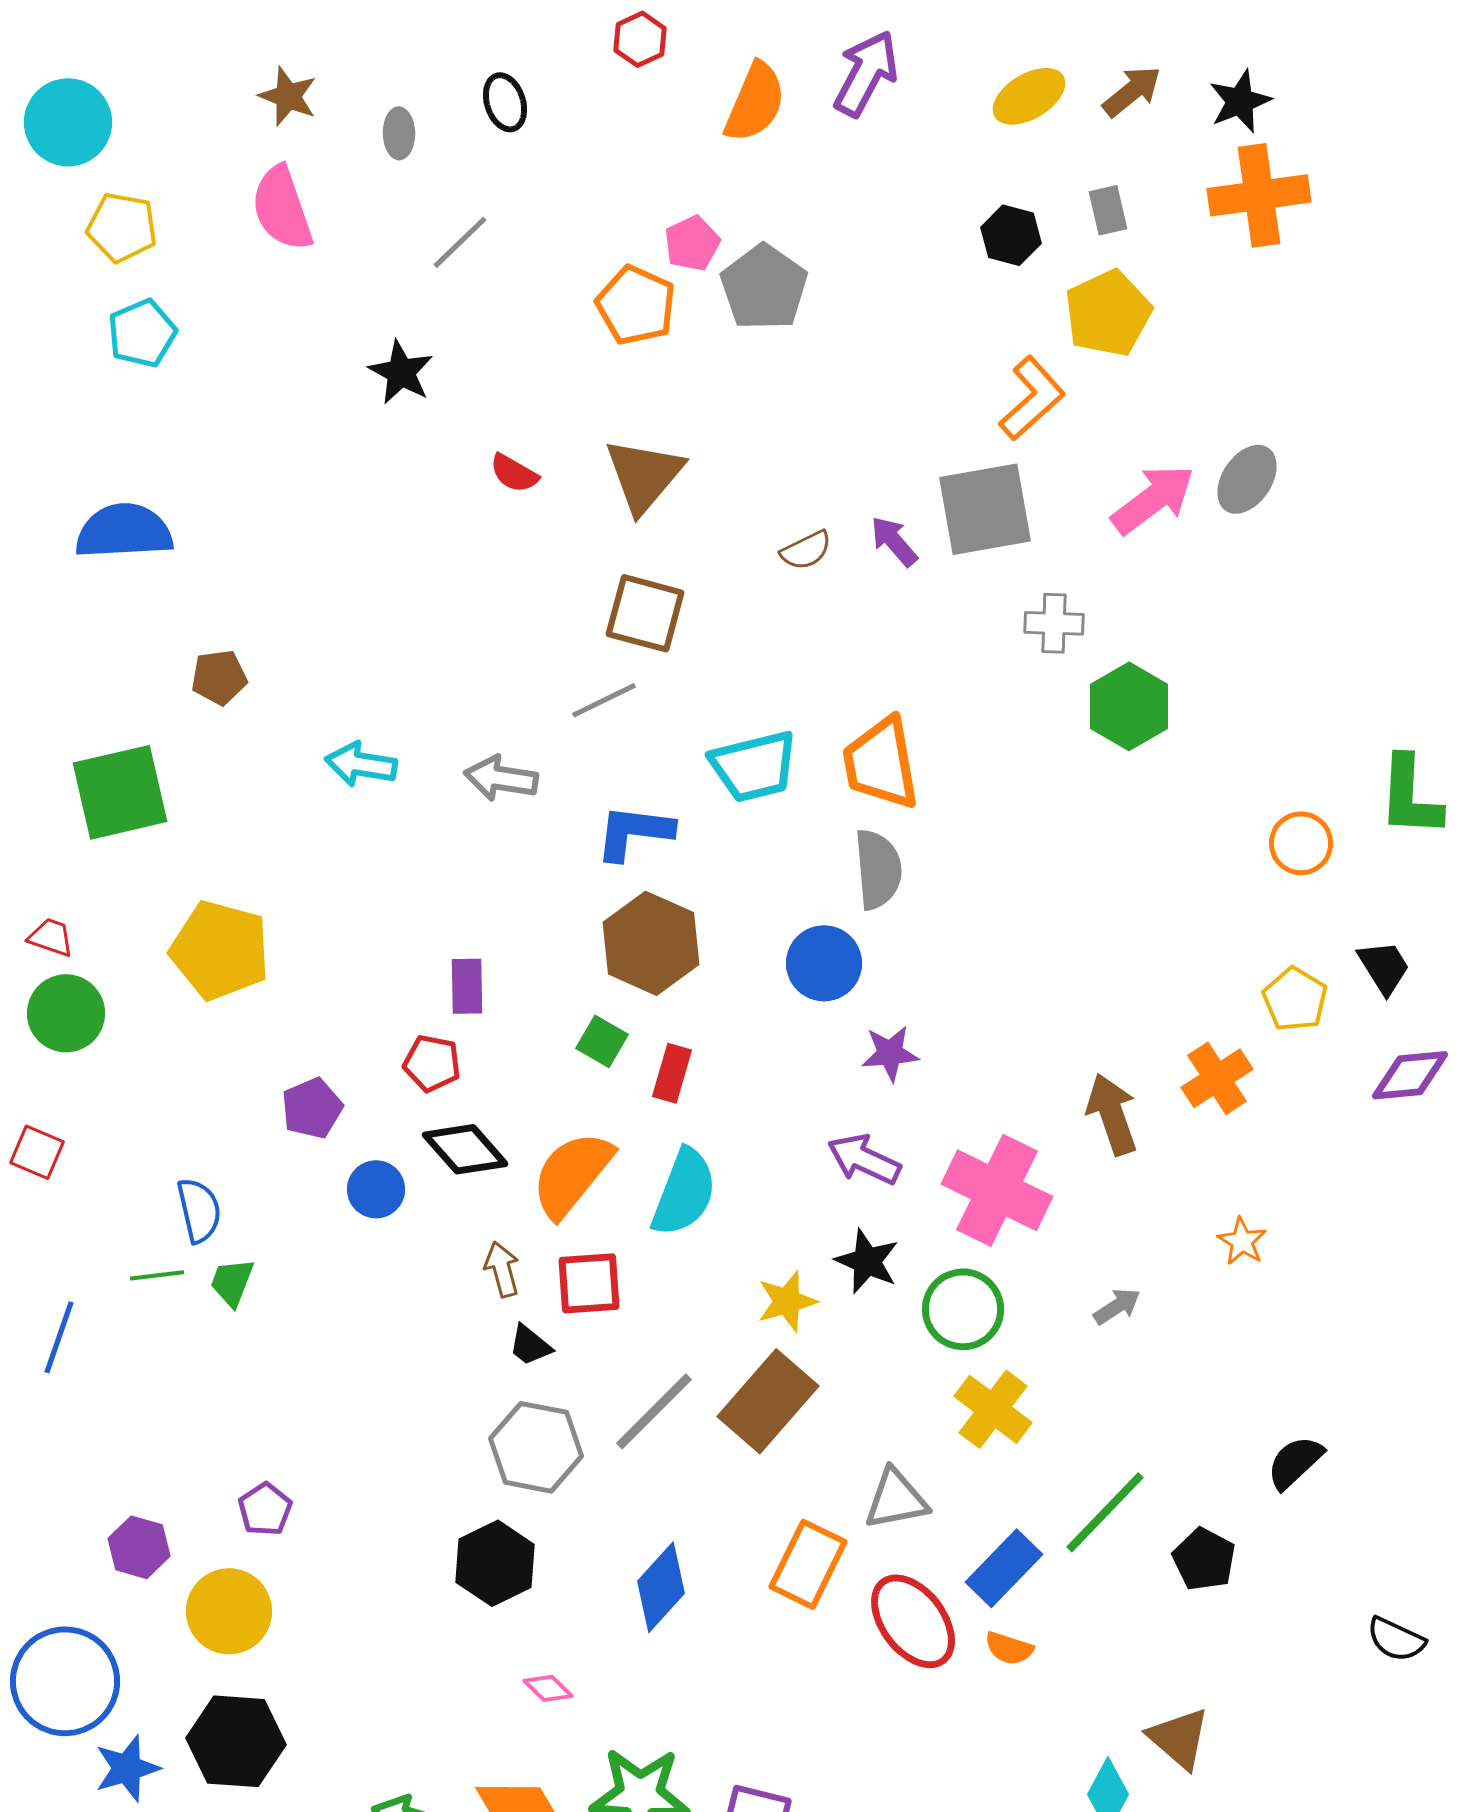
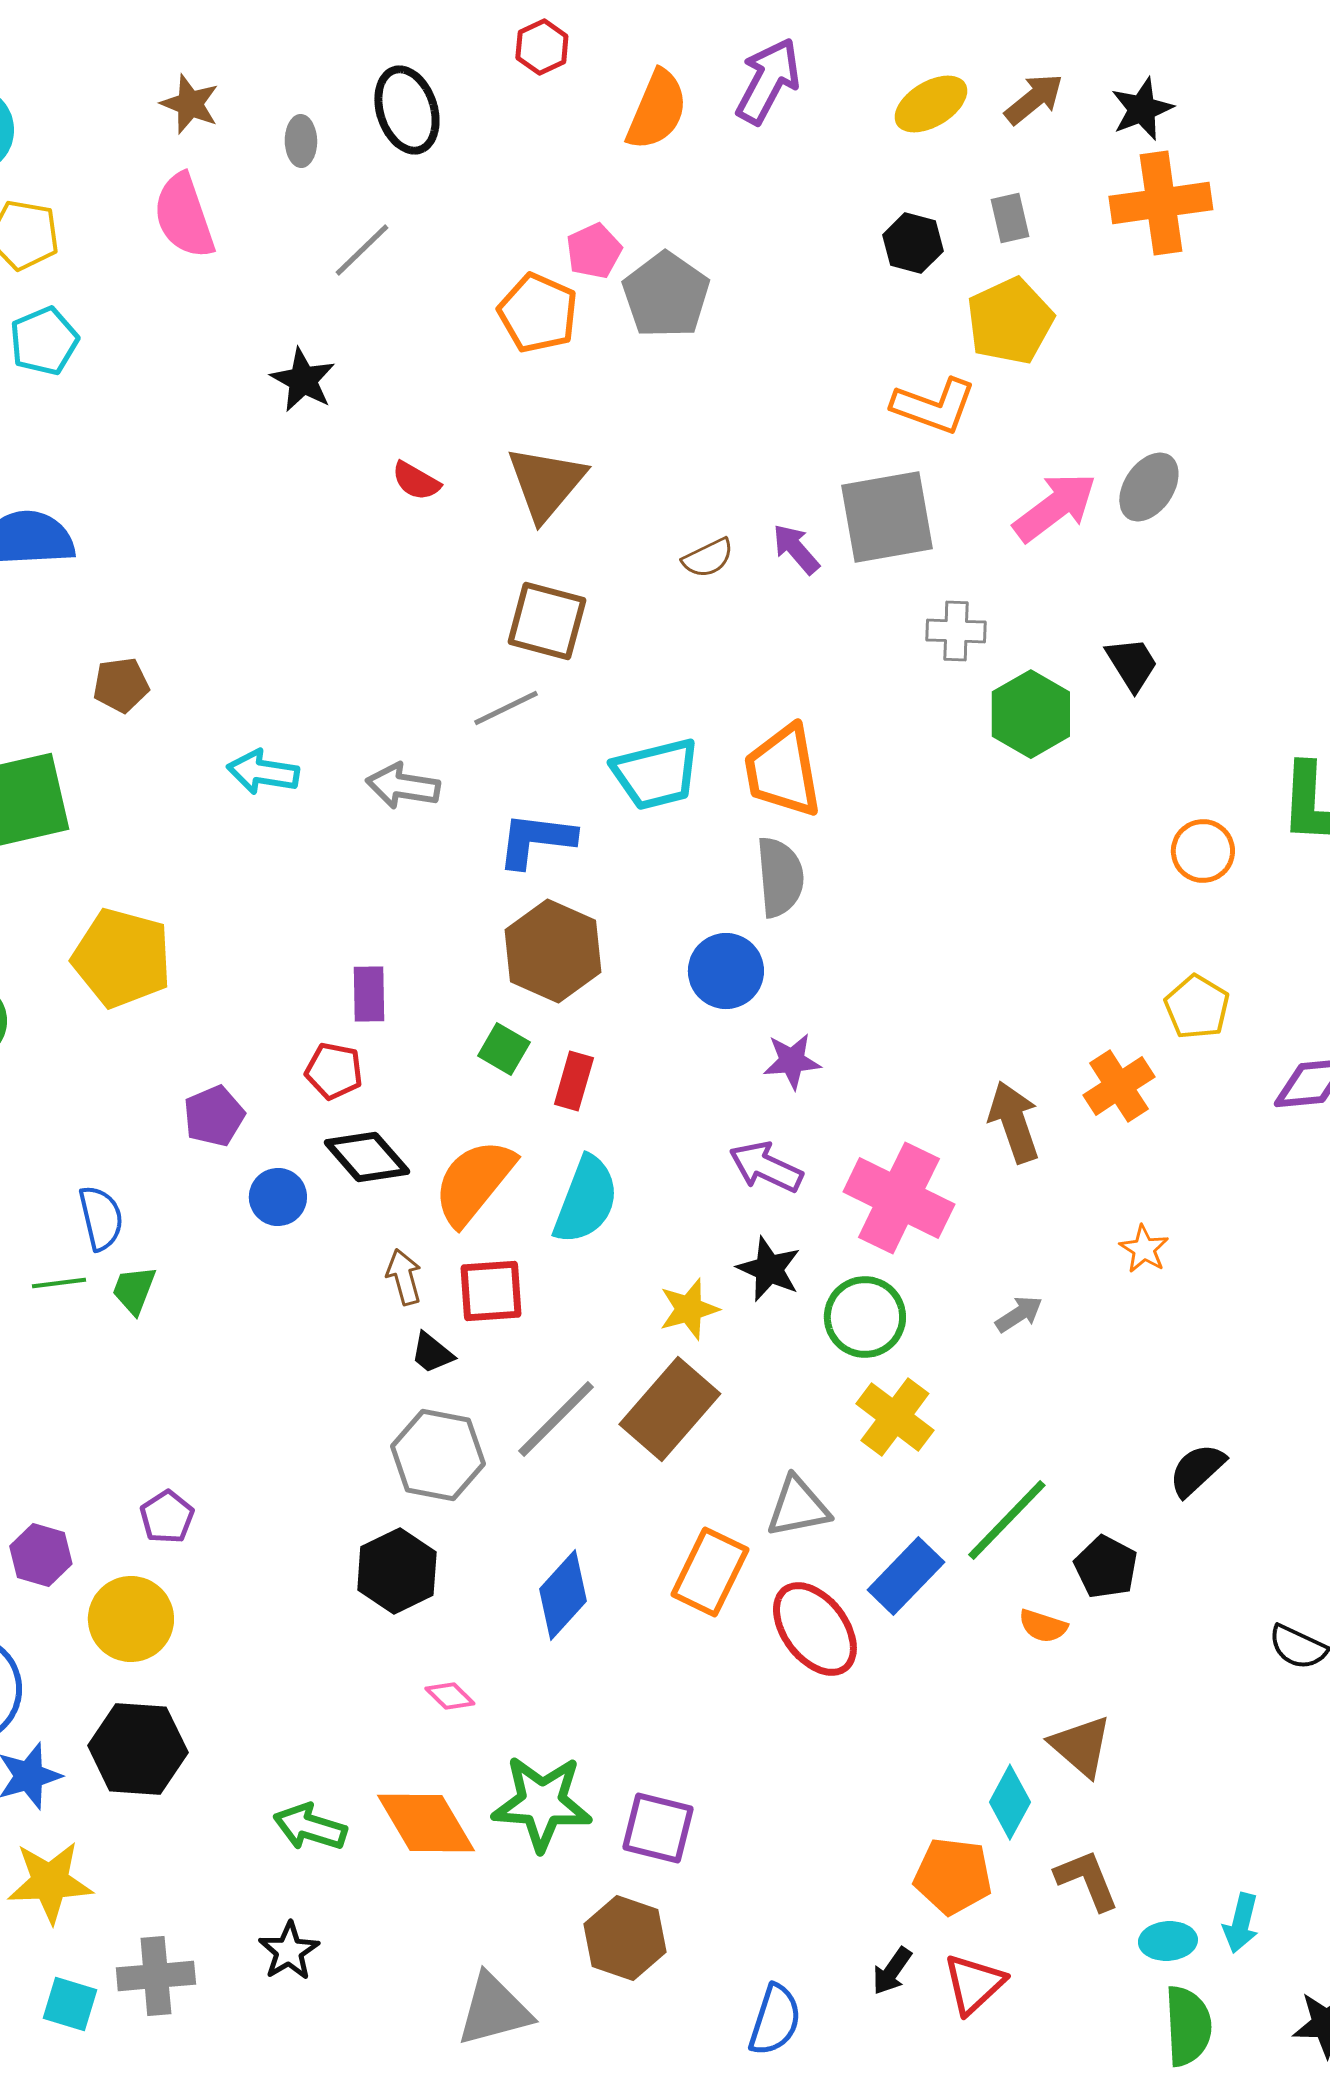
black ellipse: (505, 102) -> (407, 110), size x1.5
orange L-shape: (1032, 398) -> (934, 406), turned 62
black trapezoid: (1384, 967) -> (1132, 664), moved
orange semicircle: (1009, 1648) -> (1043, 1626), moved

